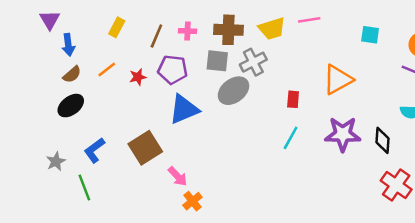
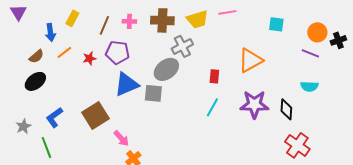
blue arrow: (68, 45) -> (50, 32), moved
gray square: (217, 61) -> (153, 93), moved

